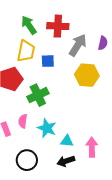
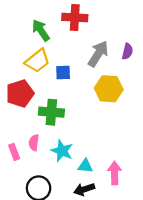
red cross: (58, 26) -> (75, 18), moved
yellow trapezoid: (26, 51) -> (37, 61), turned 40
green cross: (38, 95) -> (51, 112), turned 30

